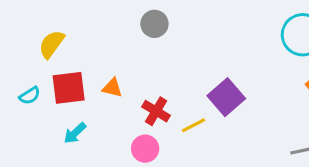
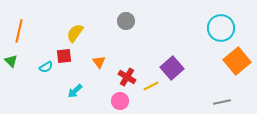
yellow semicircle: (52, 44) -> (75, 33), moved
red square: (69, 88) -> (64, 56), moved, size x0.7
orange triangle: (112, 88) -> (99, 62), turned 40

